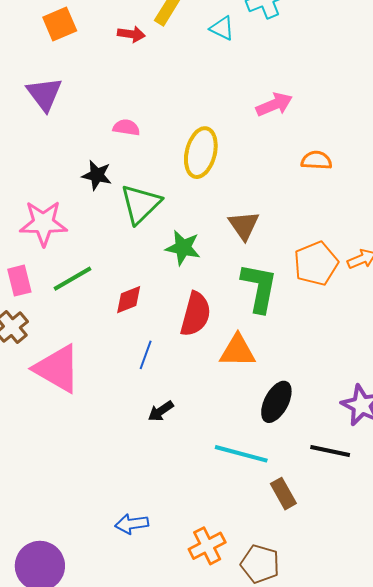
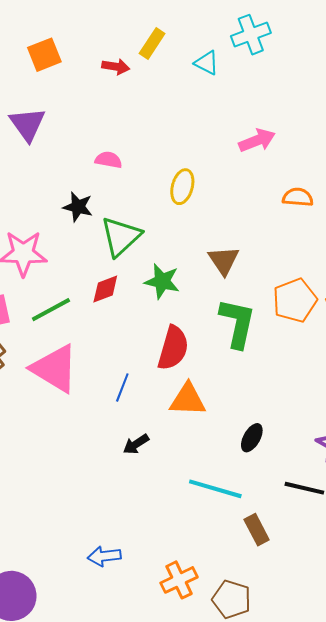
yellow ellipse: (201, 153) -> (182, 187), size x0.7
red diamond: (129, 300) -> (105, 289), moved
orange triangle: (238, 351) -> (188, 400), moved
pink triangle: (57, 369) -> (55, 369), moved
black ellipse: (276, 402) -> (252, 438), size x0.7

